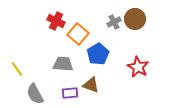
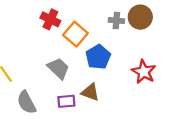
gray cross: (114, 22) -> (116, 21), turned 32
gray trapezoid: (63, 64) -> (58, 68), turned 40

